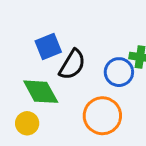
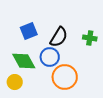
black semicircle: (72, 65) -> (59, 37), moved
blue circle: (119, 72) -> (50, 57), moved

